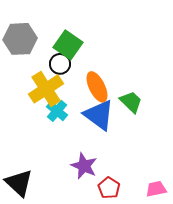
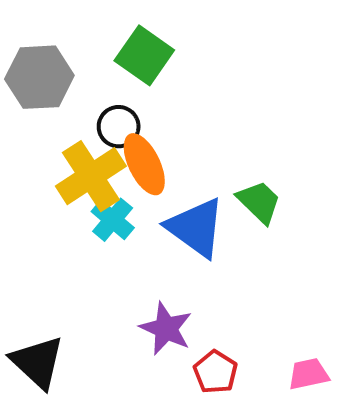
green square: (68, 45) -> (144, 55), moved
orange ellipse: (97, 87) -> (144, 164), moved

